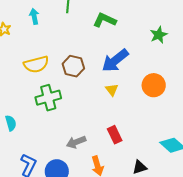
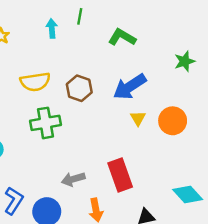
cyan arrow: (34, 16) -> (52, 28), moved
yellow triangle: (112, 90) -> (138, 118), moved
red rectangle: (115, 135) -> (120, 175), size x1.5

